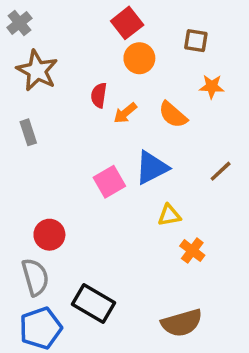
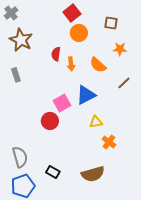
orange arrow: (125, 113) -> (71, 64), turned -56
brown line: (221, 171) -> (124, 83), moved
red circle: (49, 235) -> (50, 121), moved
black rectangle: (94, 303) -> (53, 172), size x0.6
brown semicircle: (182, 323) -> (93, 174), moved

